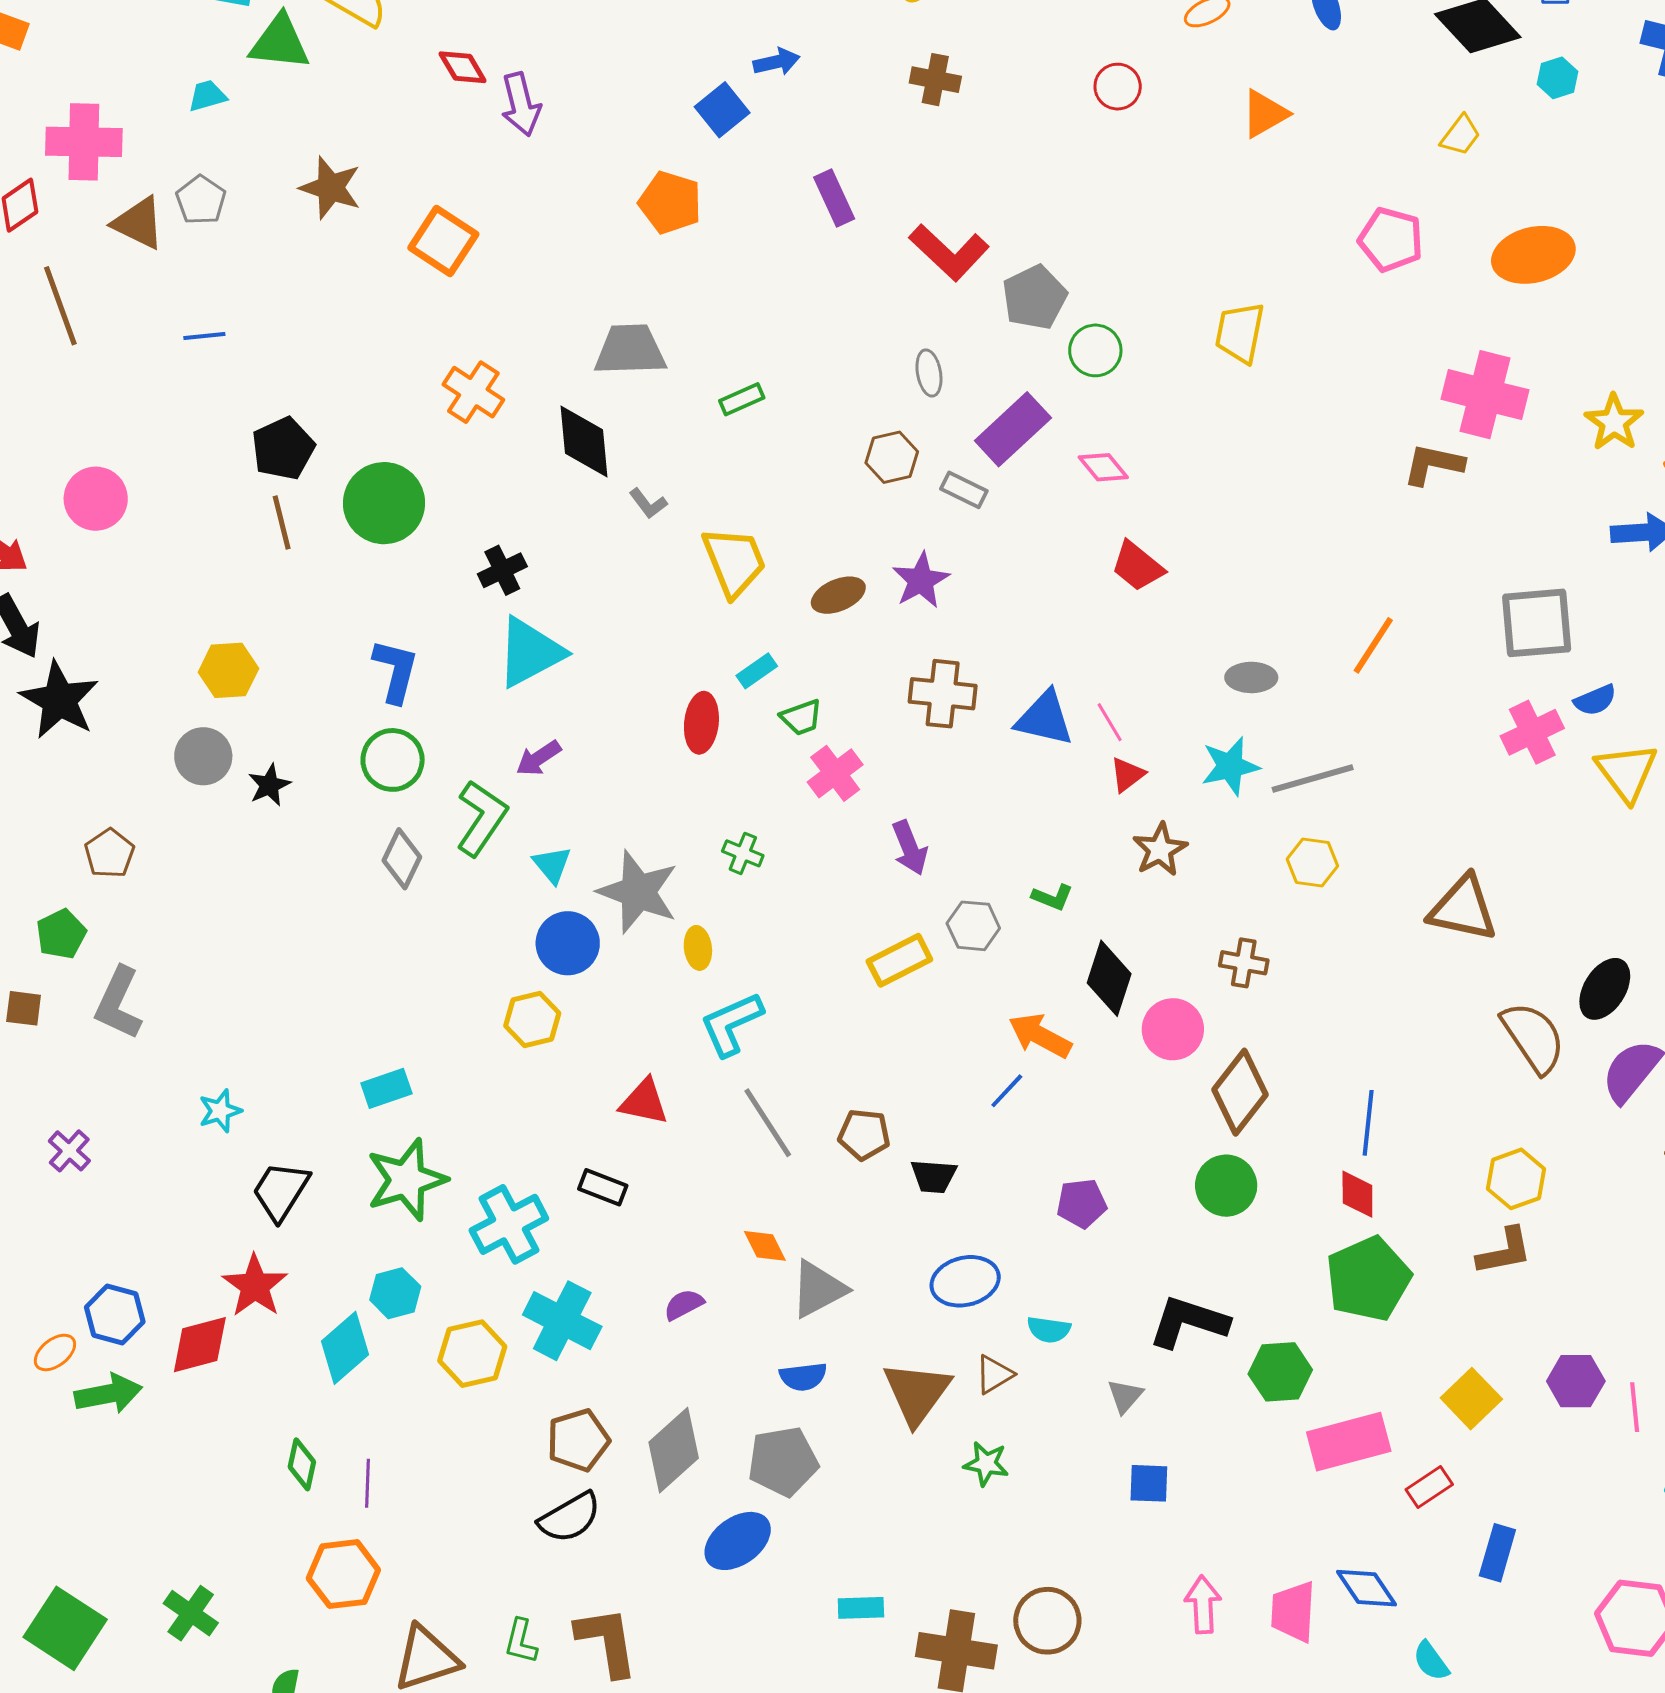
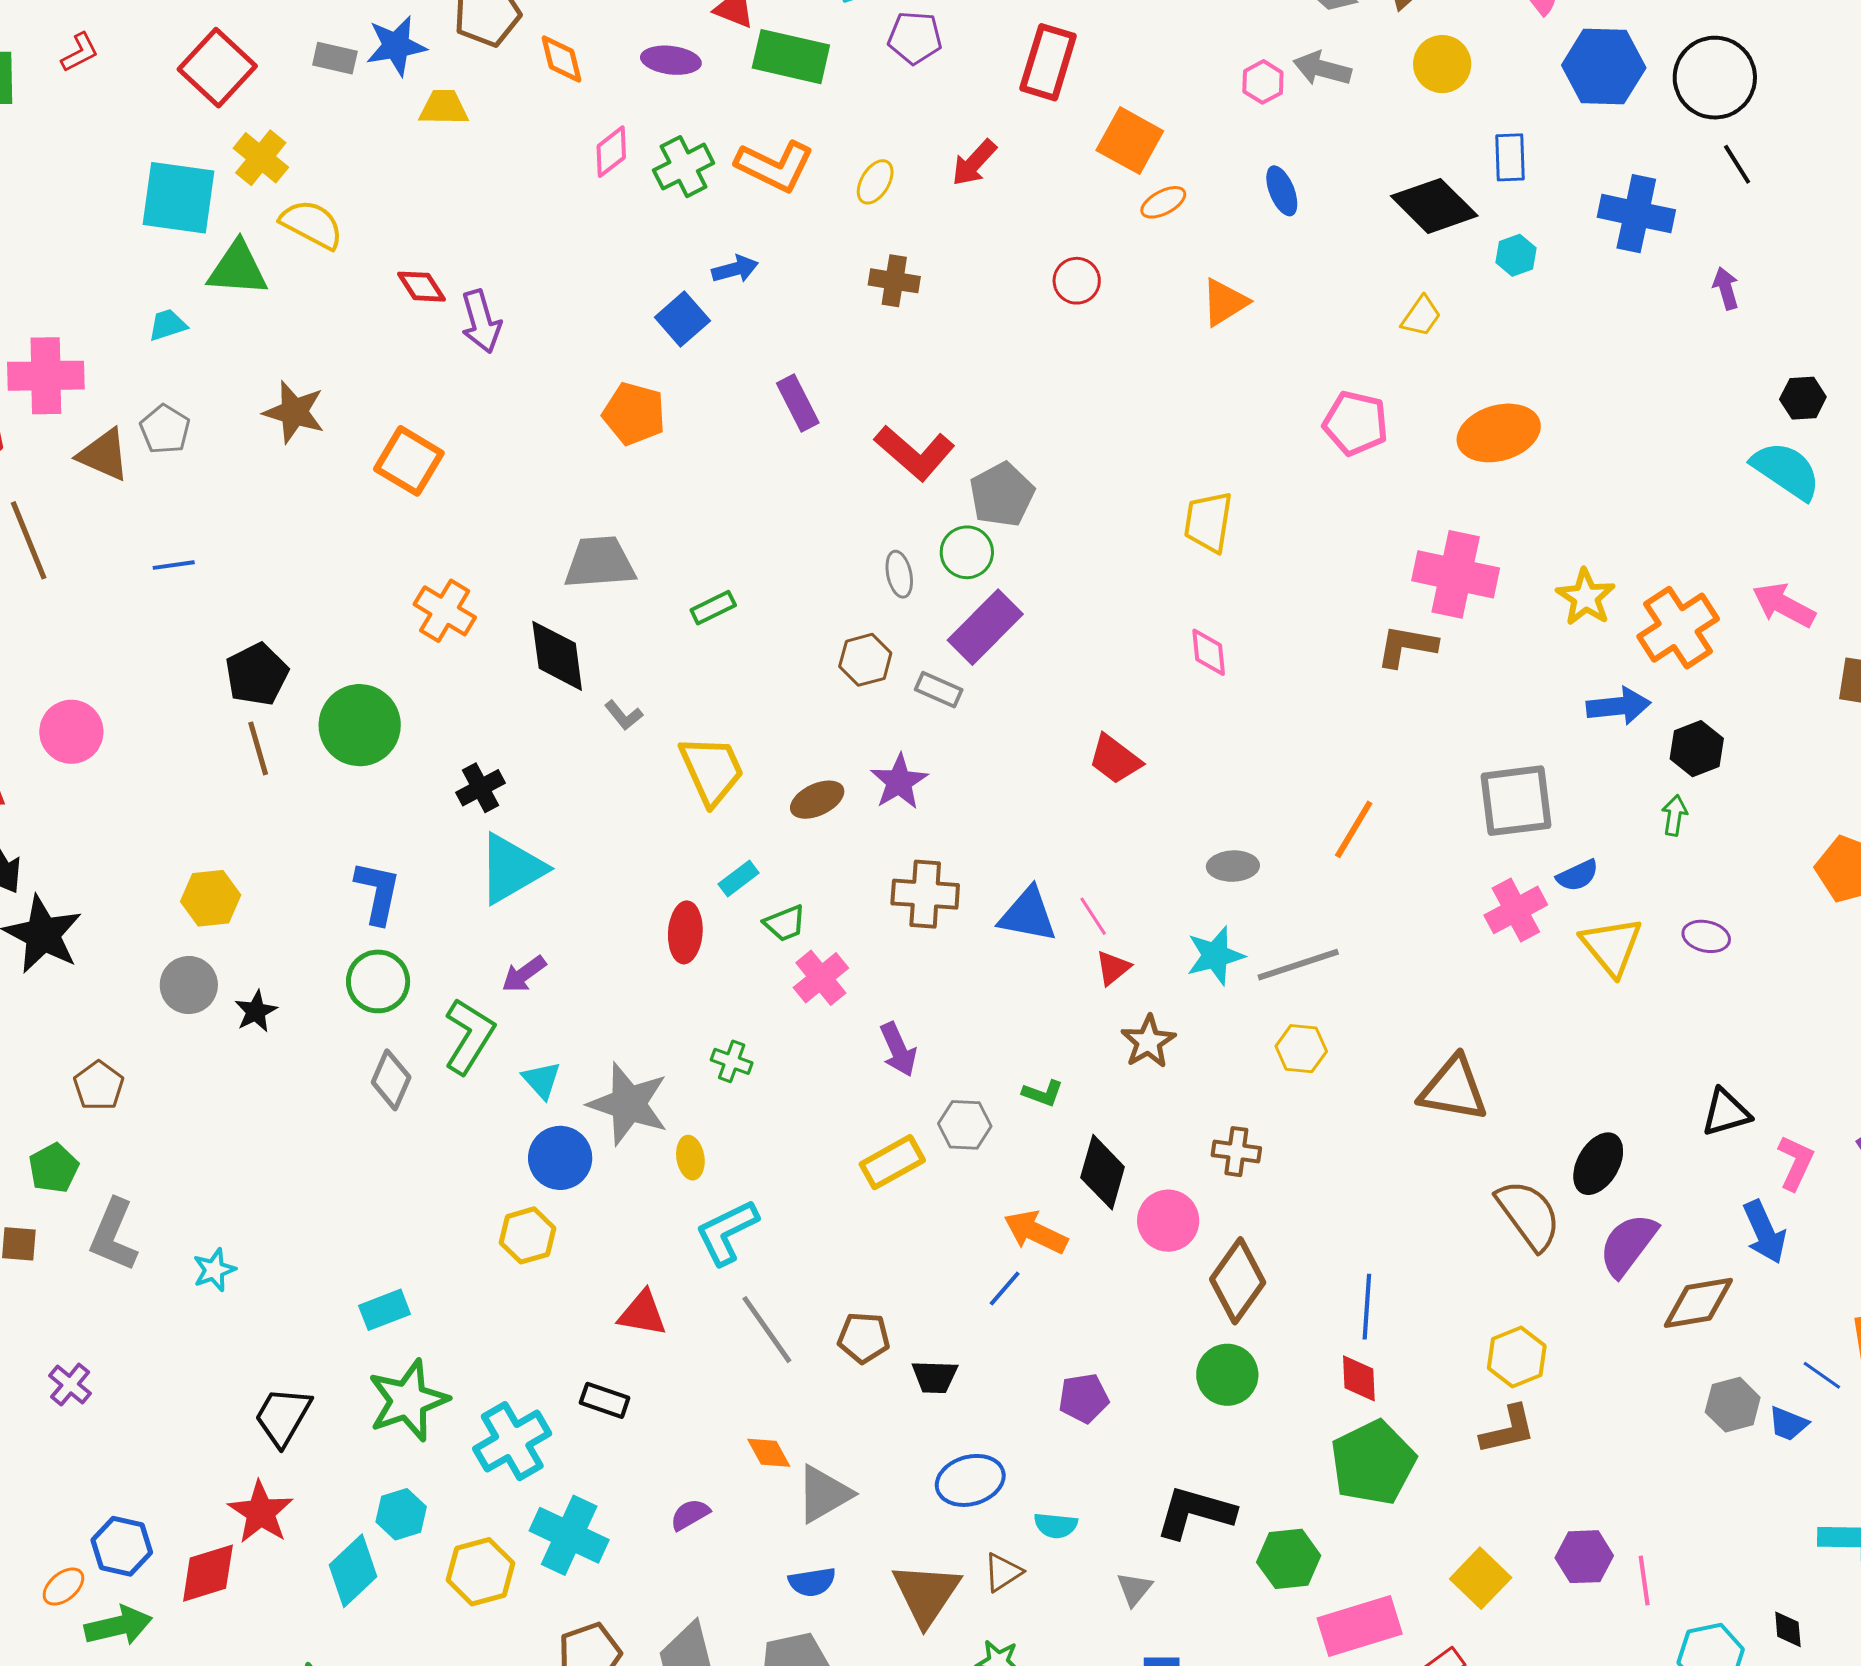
green circle: (1095, 350) -> (967, 552), moved
pink diamond: (1103, 467) -> (1209, 652), moved, turned 36
cyan star: (220, 1111) -> (214, 1270), moved

